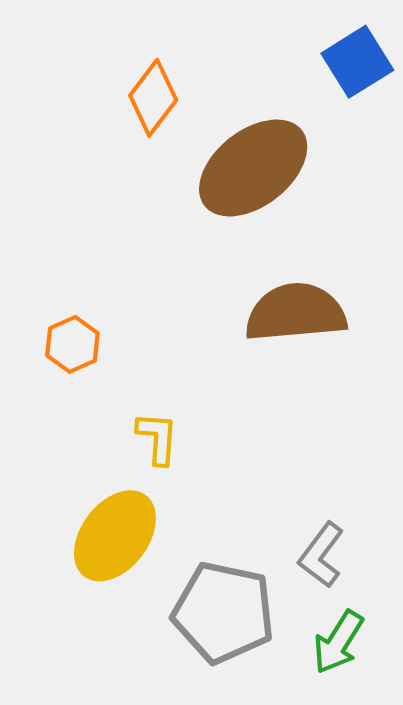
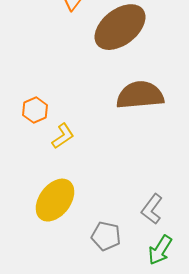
yellow L-shape: (157, 438) -> (63, 136), moved, turned 52
gray pentagon: (223, 612) -> (106, 236), size x0.6

